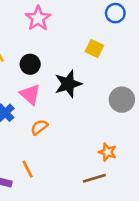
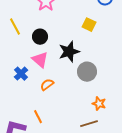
gray circle: (122, 100) -> (87, 72), moved

